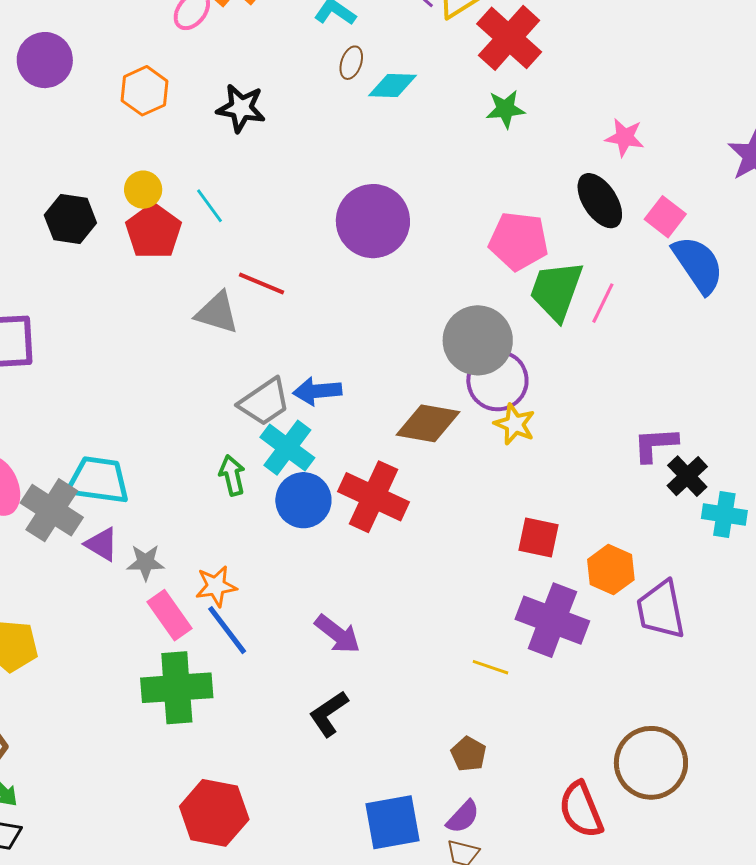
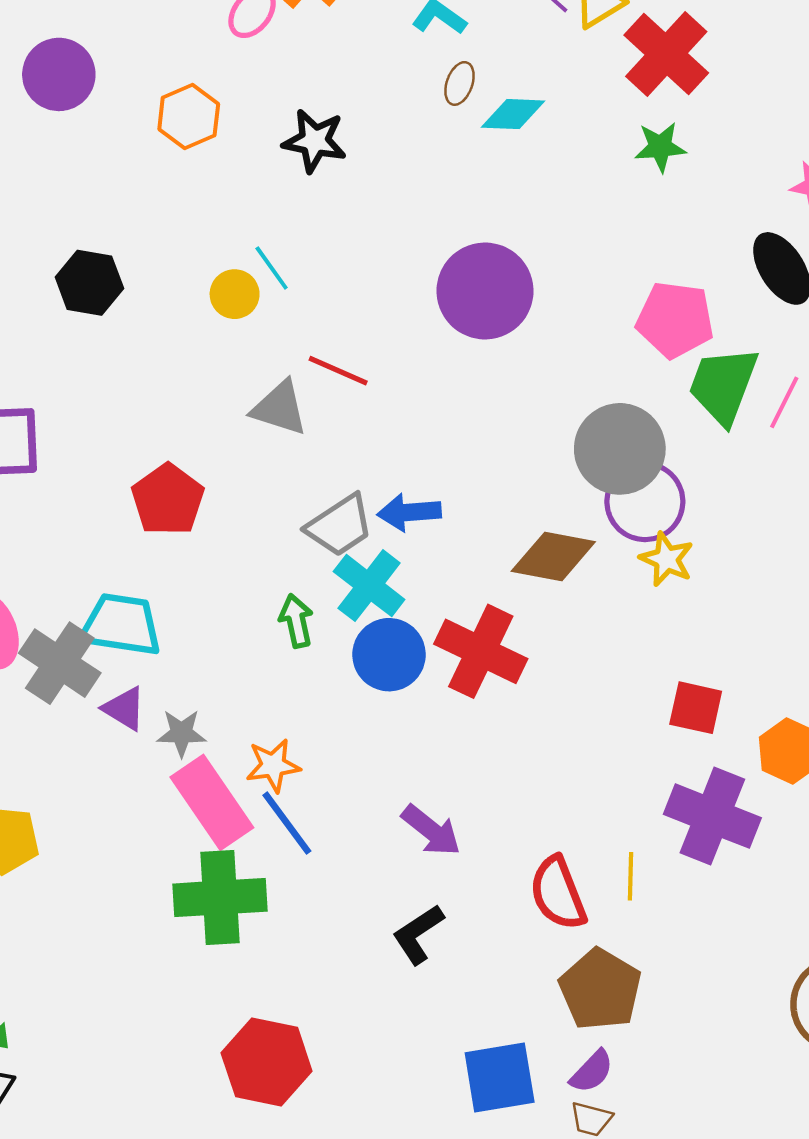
yellow circle: (143, 190) -> (235, 294), moved
red pentagon: (154, 231) -> (168, 500), moved
pink rectangle: (170, 615) -> (212, 802), size x1.4
yellow line: (490, 667) -> (631, 876), turned 72
brown pentagon: (469, 754) -> (600, 989), size x1.8
red semicircle: (581, 810) -> (558, 893), moved

